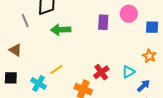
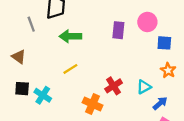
blue square: (152, 27) -> (164, 43), moved
yellow line: (56, 70) -> (70, 69), moved
black square: (11, 78) -> (22, 89), moved

